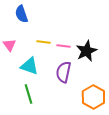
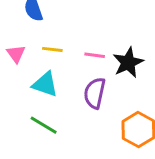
yellow line: (43, 42) -> (52, 49), moved
green line: (28, 94) -> (44, 125), turned -42

